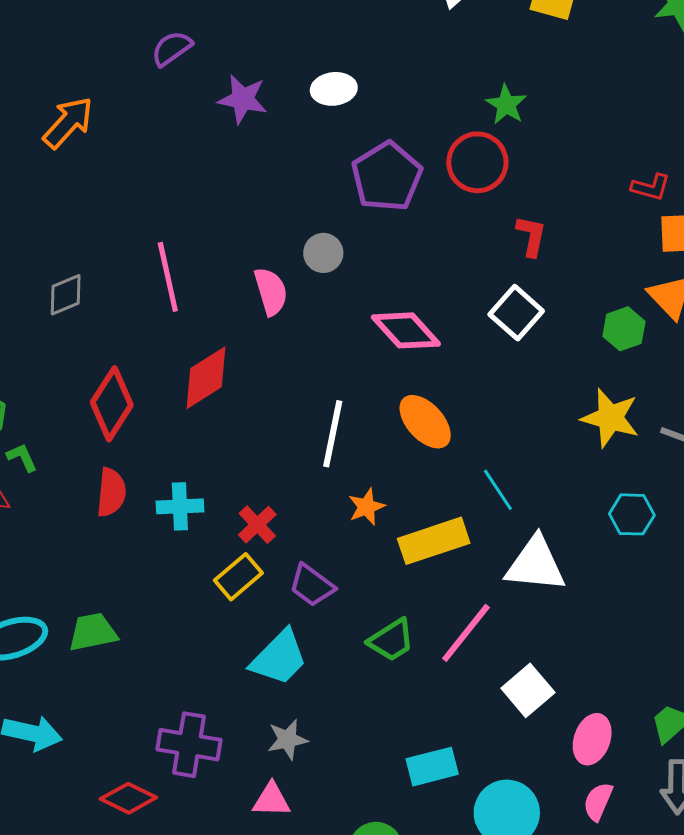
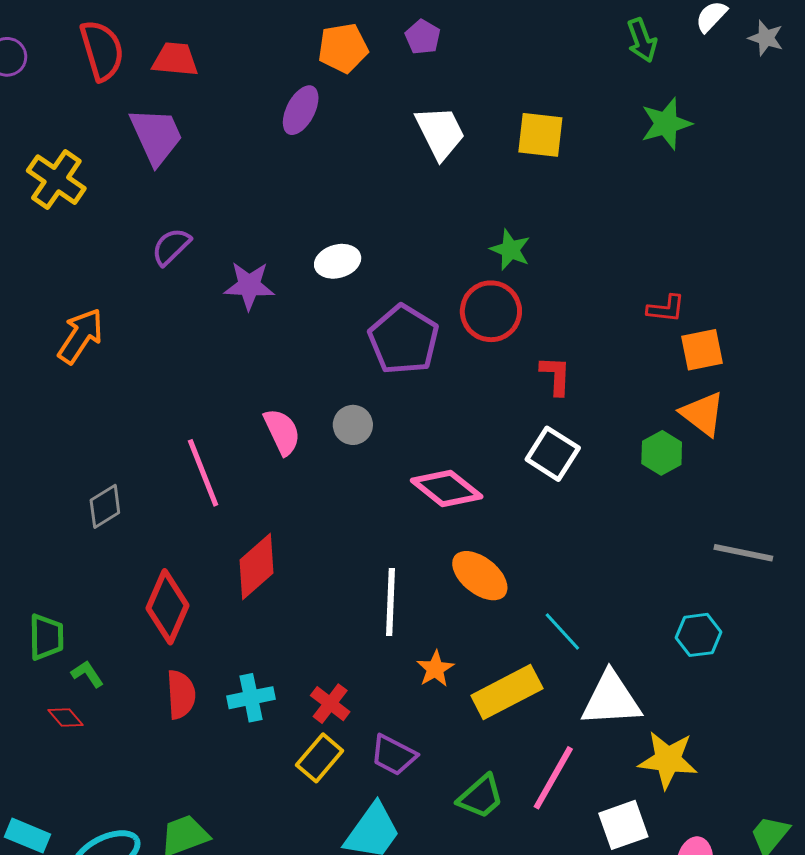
pink semicircle: (271, 291) -> (282, 432), moved
yellow star: (610, 418) -> (668, 760), moved
white square: (528, 690) -> (623, 825), turned 30

